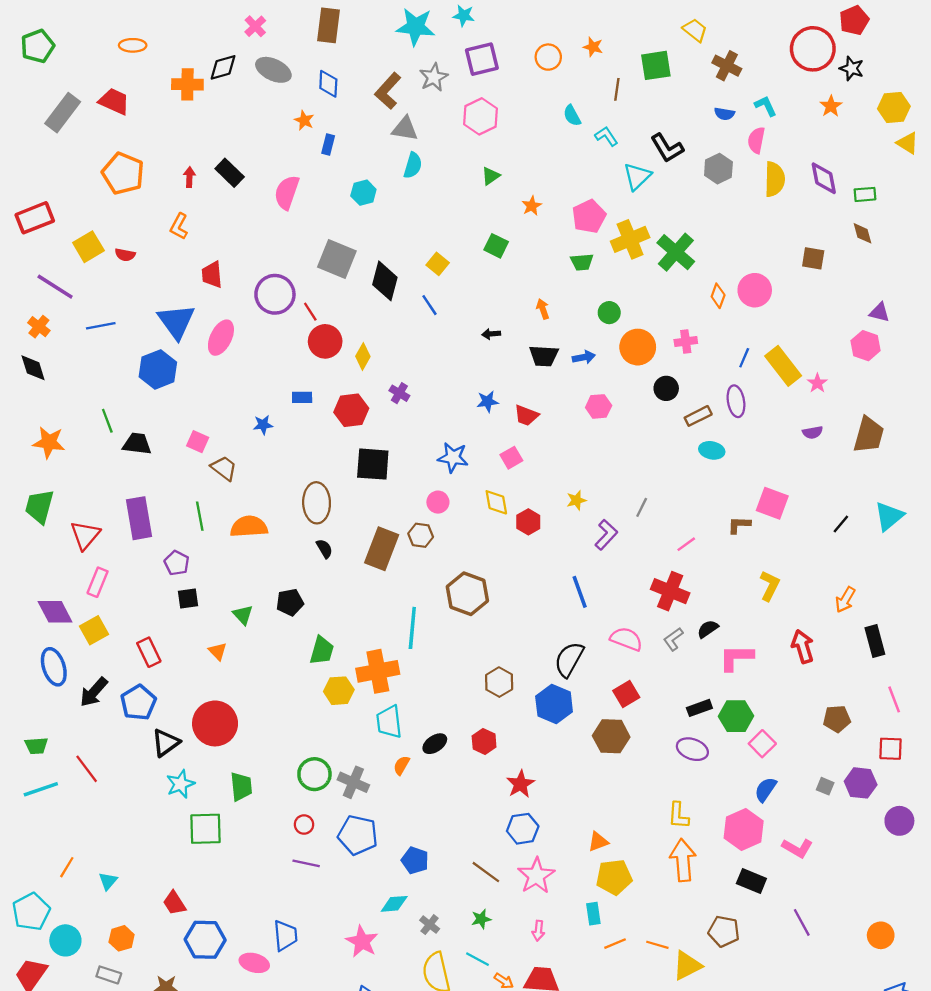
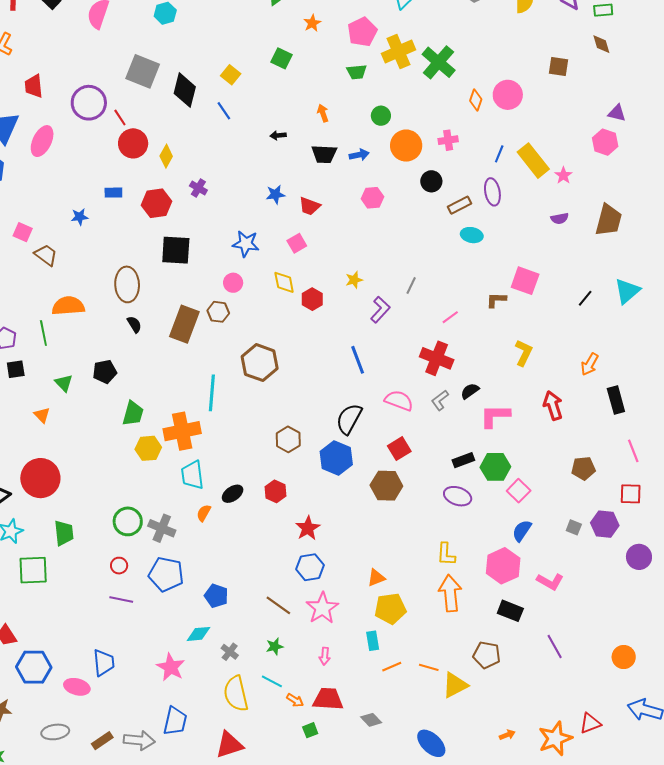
green line: (200, 516) -> (43, 333), moved

